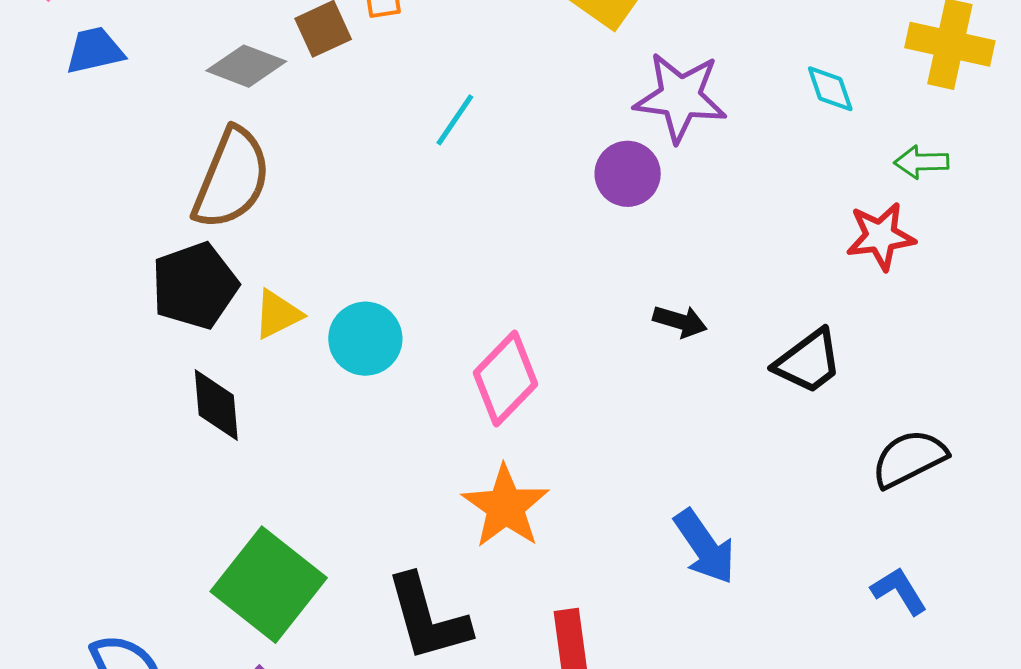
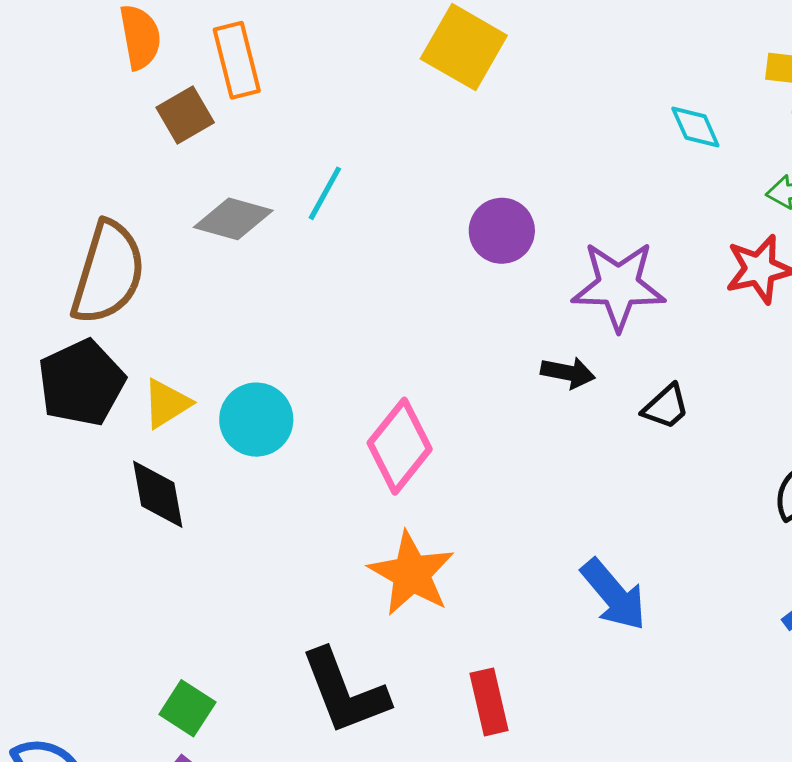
gray diamond: (246, 66) -> (233, 219), moved
purple star: (680, 97) -> (619, 286), moved
black trapezoid: (808, 362) -> (666, 407), moved, size x0.7
black diamond: (216, 405) -> (158, 494), moved
green square: (269, 585) -> (187, 708), moved, size x0.5

